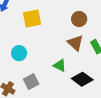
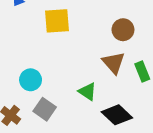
cyan circle: (19, 53) -> (31, 80), moved
gray square: (31, 82) -> (45, 109), turned -35

